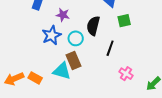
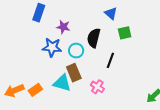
blue star: (52, 35) -> (52, 47), turned 30
pink cross: (126, 74) -> (97, 87), moved
orange rectangle: (35, 78) -> (35, 90), turned -64

